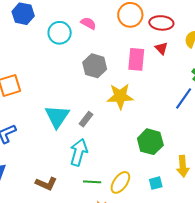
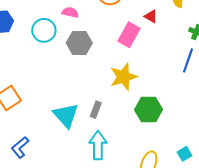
pink rectangle: (136, 59) -> (129, 35), turned 40
gray hexagon: (95, 66) -> (79, 43), moved
green hexagon: (150, 142) -> (149, 110), moved

